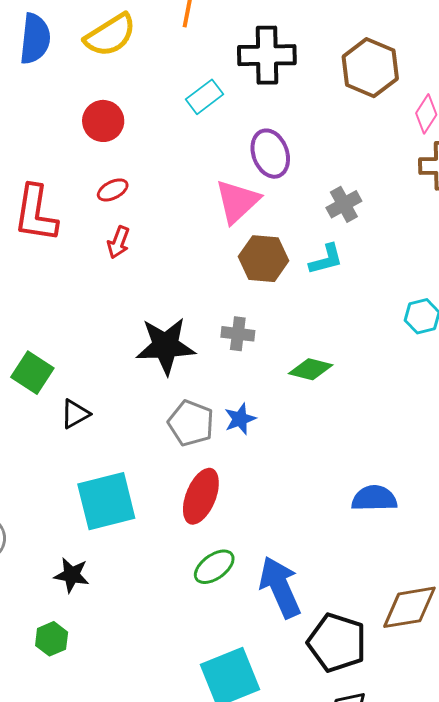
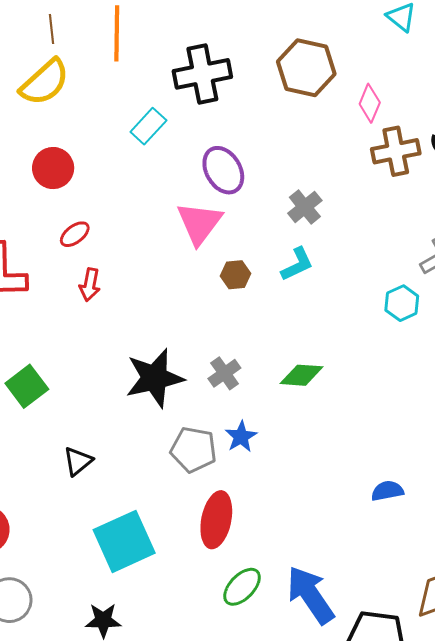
brown hexagon: (264, 259) -> (235, 275), size x0.6
gray cross: (238, 334) -> (224, 373), moved, turned -32
green square: (32, 373) -> (27, 386), moved, turned 30
blue semicircle: (374, 498) -> (387, 491), size x0.7

